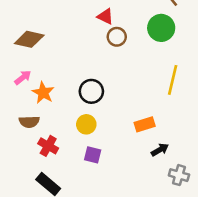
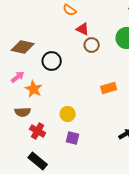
black circle: (91, 91) -> (52, 61), moved
orange rectangle: (145, 124) -> (109, 88), moved

